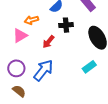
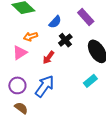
black cross: (66, 25) -> (65, 40), turned -32

